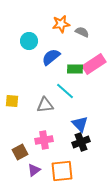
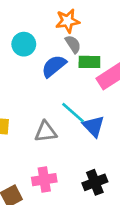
gray semicircle: (82, 32) -> (73, 44), moved, turned 32
green rectangle: (75, 69) -> (89, 62), moved
blue triangle: (80, 124) -> (94, 126), moved

